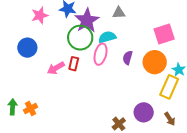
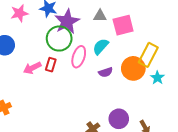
pink square: (164, 34) -> (123, 25), moved
cyan semicircle: (107, 37) -> (101, 47), moved, turned -36
purple semicircle: (128, 58) -> (106, 72), moved, turned -128
yellow rectangle: (169, 87) -> (148, 55), moved

